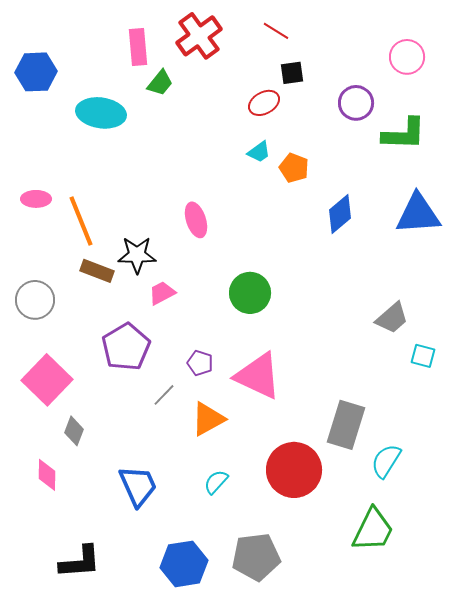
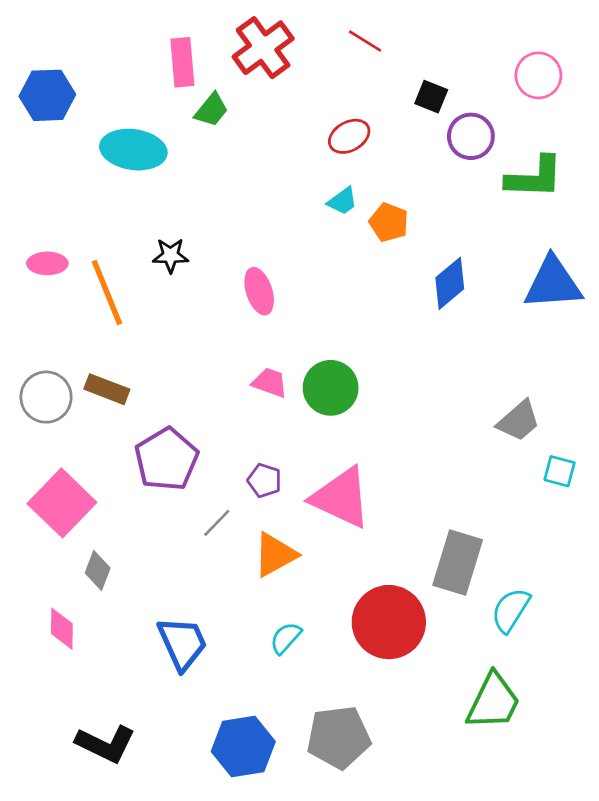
black square: (292, 73) -> (431, 97), moved, turned 30
black star: (137, 255) -> (170, 255), moved, size x0.7
brown rectangle: (97, 271) -> (107, 389), moved
pink trapezoid: (162, 293) -> (270, 383), moved, turned 48
black L-shape: (80, 562) -> (106, 744), turned 30

